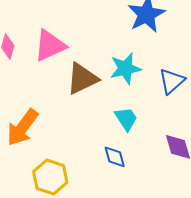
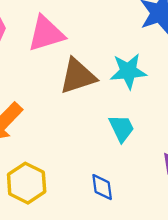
blue diamond: (115, 157) -> (102, 187), moved

